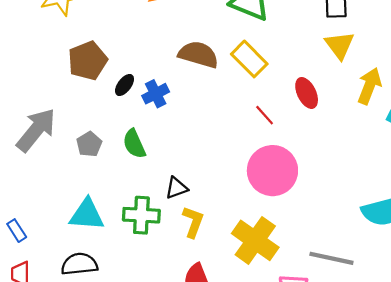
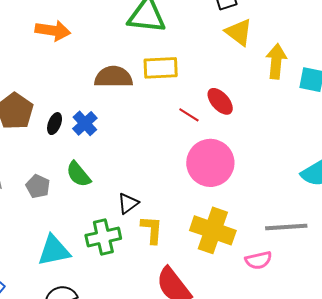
yellow rectangle: (249, 59) -> (161, 68), turned -32
red ellipse: (307, 93) -> (220, 101), moved

